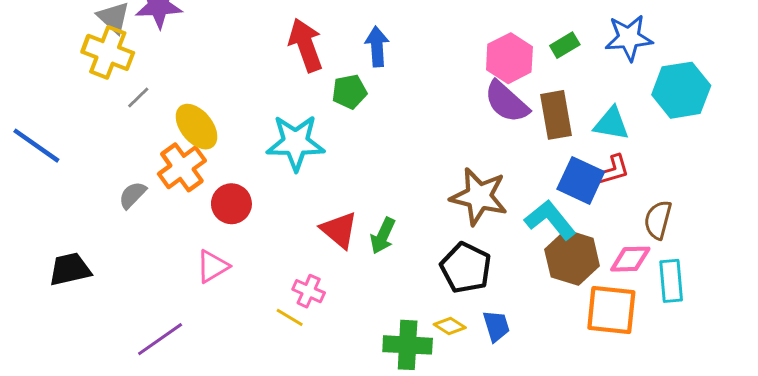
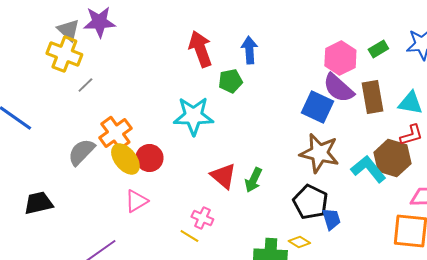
yellow ellipse: (197, 127) -> (125, 159), moved
blue square: (581, 180) -> (317, 107), moved
gray semicircle: (132, 195) -> (81, 152), size x1.4
brown hexagon: (572, 258) -> (392, 158), moved
blue trapezoid: (496, 326) -> (331, 219), moved

